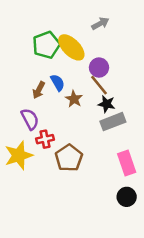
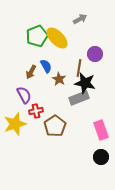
purple circle: (99, 68) -> (95, 54), moved
brown line: (99, 85) -> (79, 68), turned 48
black star: (107, 104) -> (85, 83), size x1.5
gray rectangle: (113, 122) -> (79, 98), moved

